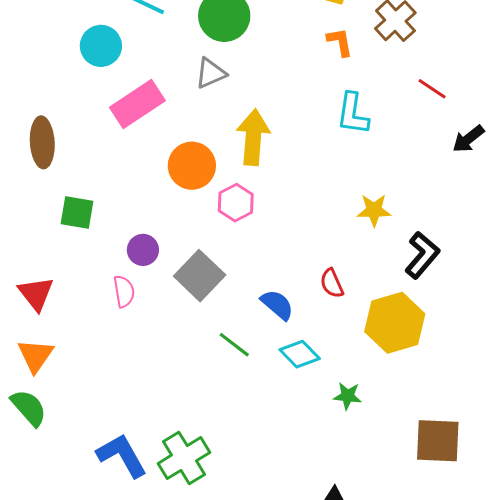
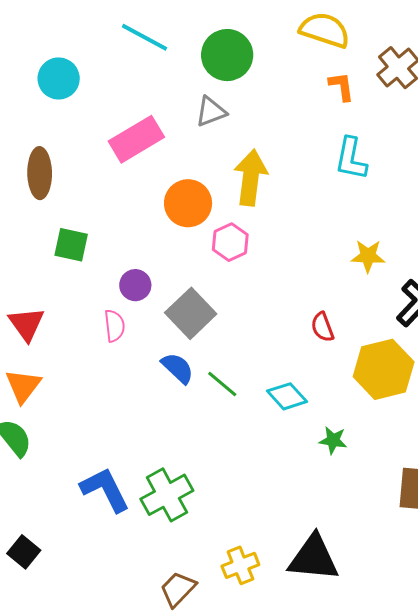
cyan circle: (101, 46) -> (59, 78), moved
blue semicircle: (277, 305) -> (178, 368), moved

